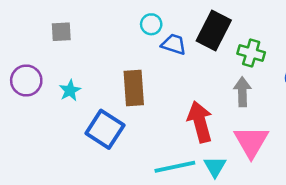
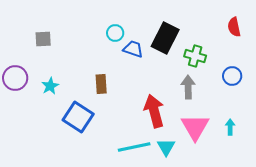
brown rectangle: (134, 88) -> (101, 84), size x0.7

